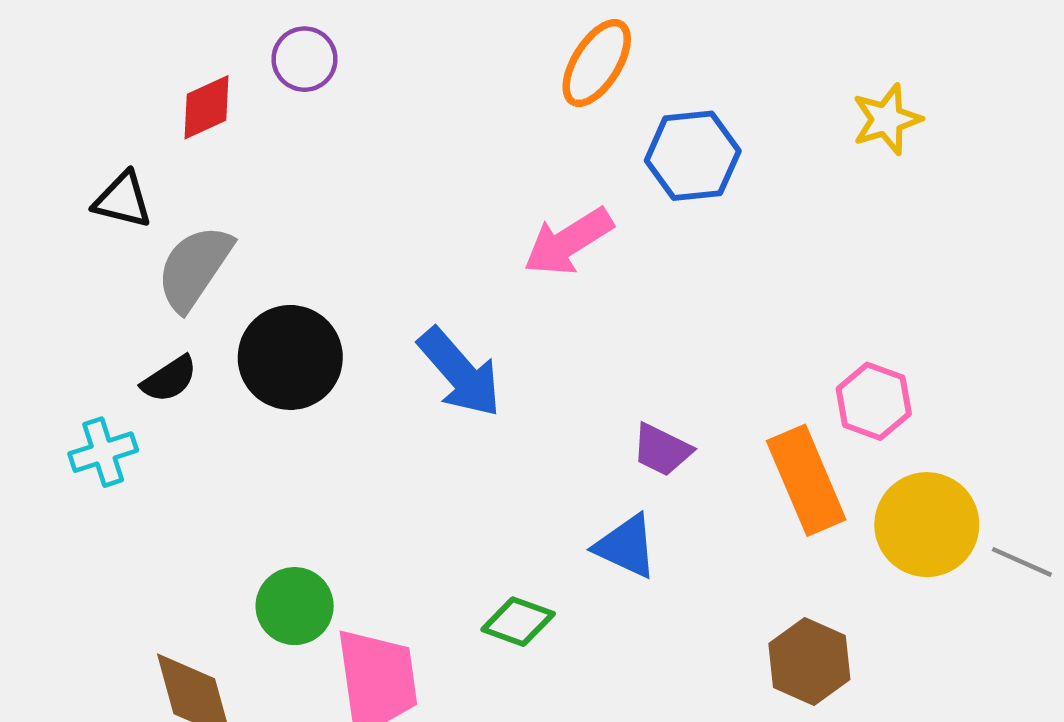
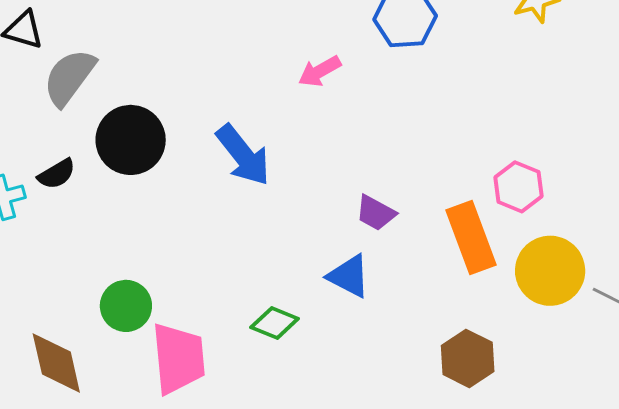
pink arrow: (568, 242) -> (320, 71), size x0.7
black semicircle: (169, 379) -> (57, 174), moved

